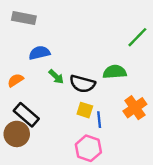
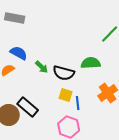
blue semicircle: (39, 53) -> (19, 53), moved, turned 42
black rectangle: (26, 115) -> (28, 107), moved

